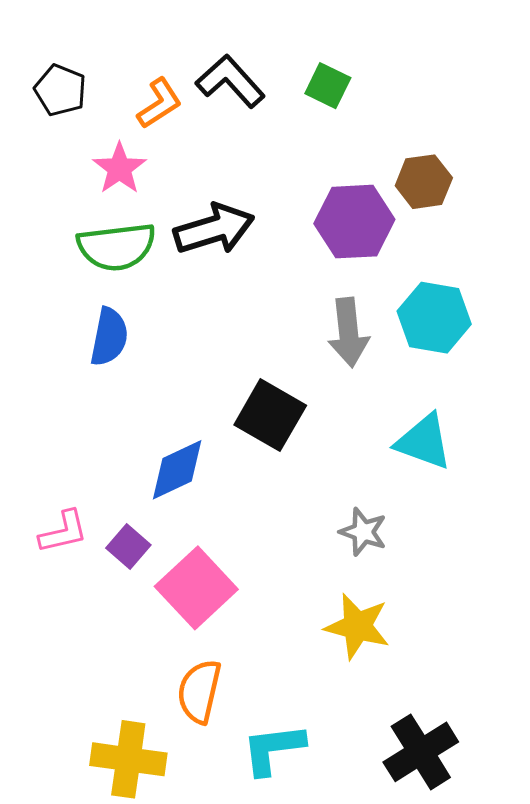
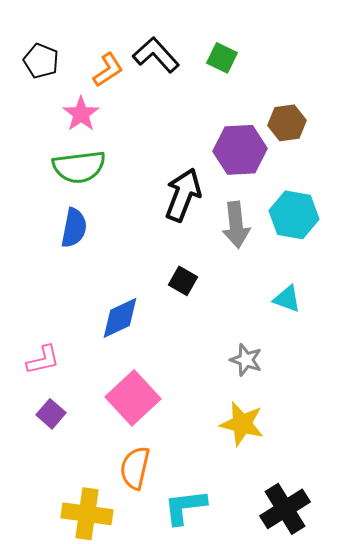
black arrow: (214, 229) -> (183, 195), moved, turned -52
black square: (270, 415) -> (183, 281), size x0.6
cyan triangle: (424, 442) -> (287, 299), size x0.7
purple square: (128, 547) -> (51, 414), moved

